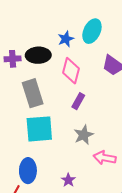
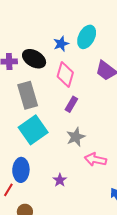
black ellipse: (38, 55) -> (34, 59), turned 30
cyan square: (39, 129) -> (33, 130), turned -32

